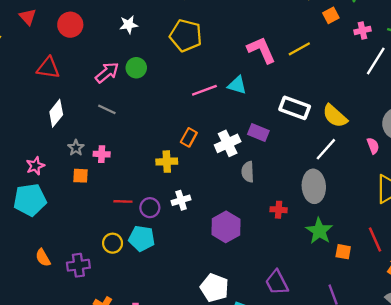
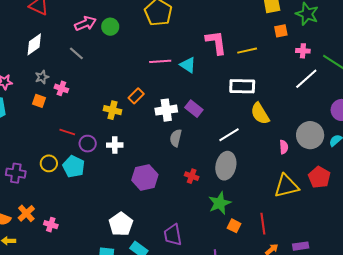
white rectangle: (295, 108) -> (242, 86), moved, turned -35
white line: (326, 149) -> (229, 135), moved

